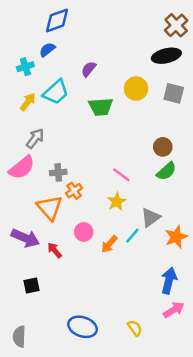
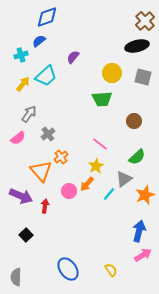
green trapezoid: (101, 107) -> (102, 99), moved
pink semicircle: (22, 168) -> (18, 138), size x0.7
green semicircle: (166, 171) -> (137, 157), moved
gray cross: (58, 172) -> (48, 134), moved, turned -32
orange arrow: (109, 244) -> (87, 184), moved
red arrow: (55, 250) -> (45, 206), turned 48
black square: (31, 285) -> (26, 235), turned -32
blue ellipse: (83, 327) -> (68, 269), turned 35

